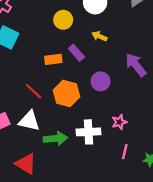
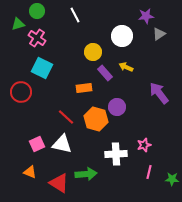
purple rectangle: (76, 53) -> (105, 73), moved
purple circle: (101, 81) -> (117, 107), moved
green arrow: (56, 139) -> (86, 174), moved

